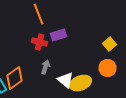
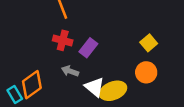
purple rectangle: (58, 35) -> (88, 48), moved, turned -35
gray arrow: (46, 67) -> (70, 71), turned -88

